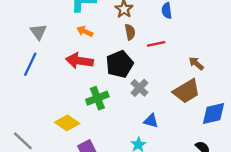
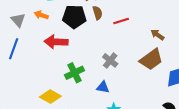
orange arrow: (85, 31) -> (41, 15), moved
black pentagon: (120, 64) -> (74, 17), moved, turned 30
blue triangle: (151, 121) -> (103, 87), moved

